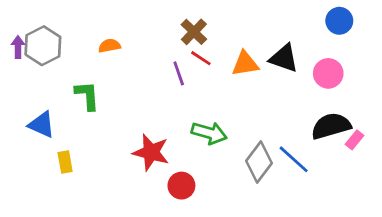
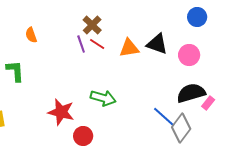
orange semicircle: (109, 46) -> (31, 35), turned -98
purple line: (179, 73) -> (81, 44), moved
gray diamond: (259, 162) -> (181, 128), moved

